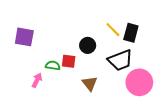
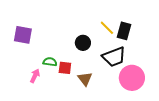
red square: (69, 61) -> (65, 68), moved

